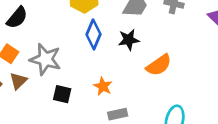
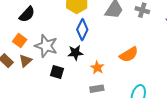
black star: (129, 40) -> (75, 53), moved
orange star: (103, 86) -> (97, 68), moved

